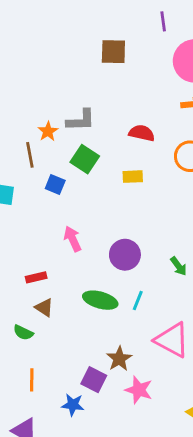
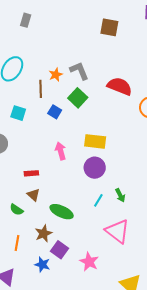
gray L-shape: (81, 120) -> (79, 71), turned -120
red semicircle: (142, 133) -> (120, 86), size x1.4
yellow rectangle: (133, 177) -> (95, 141), moved, size x1.5
green arrow: (179, 266) -> (120, 195), moved
green ellipse: (100, 300) -> (62, 212), moved
brown star: (119, 359) -> (44, 233), moved

